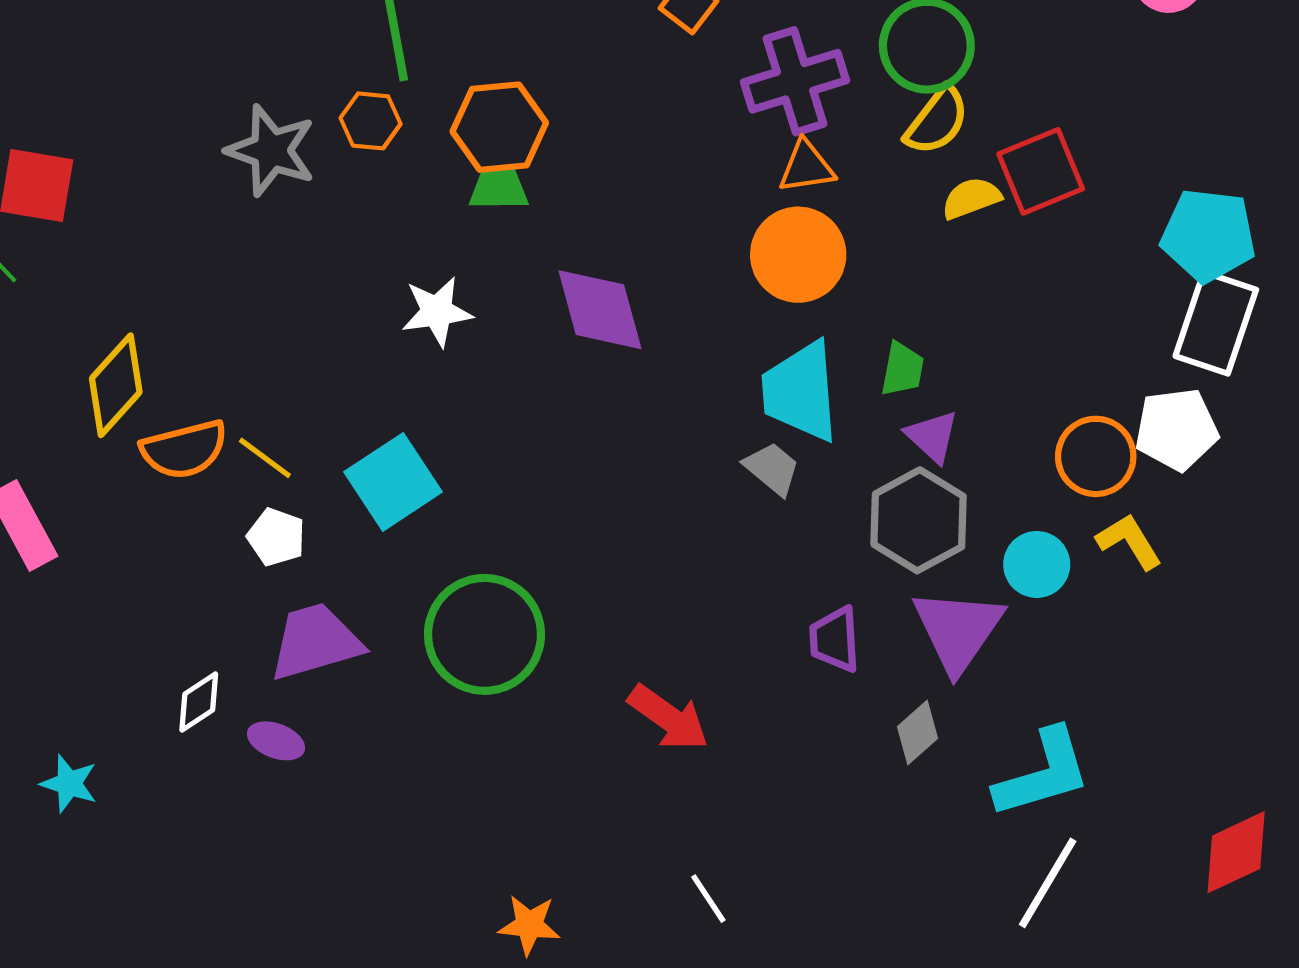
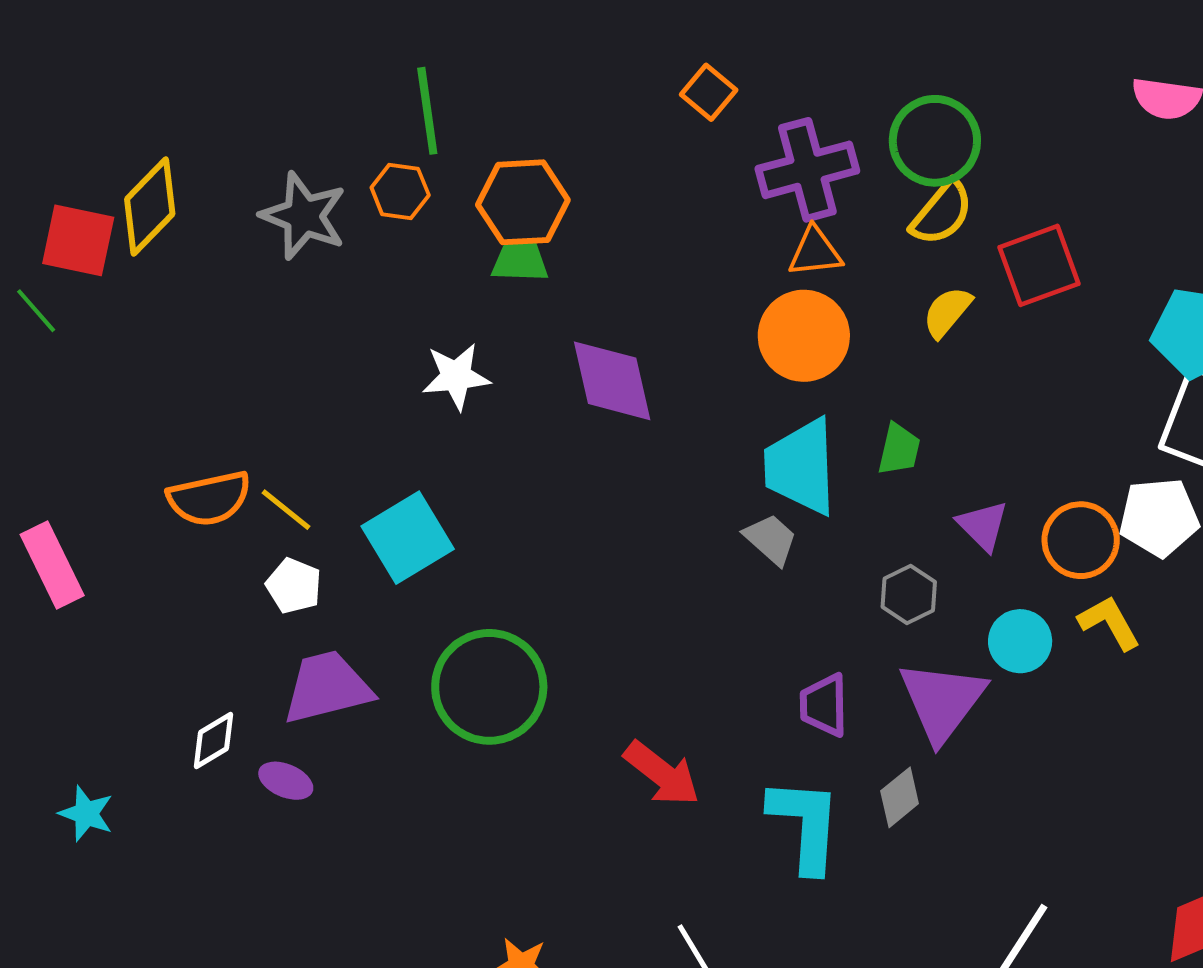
yellow semicircle: (971, 198) -> (947, 312), moved, turned -32
yellow diamond: (116, 385) -> (150, 206), moved
purple triangle: (932, 436) -> (983, 526), moved
gray hexagon: (919, 520) -> (909, 594), size x0.6
cyan L-shape: (1043, 773) -> (805, 825), moved, turned -72

